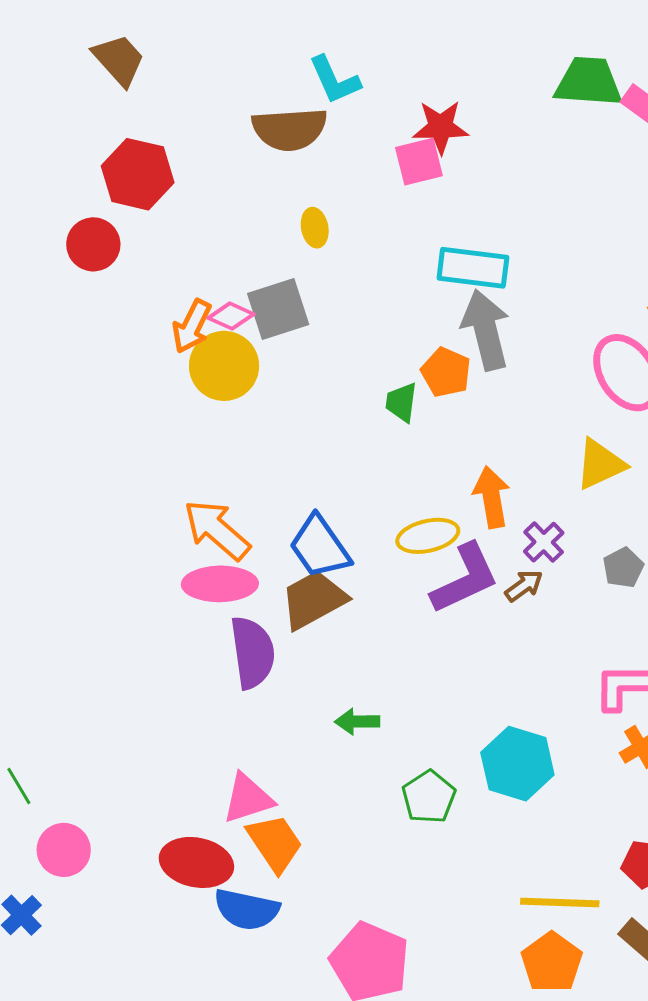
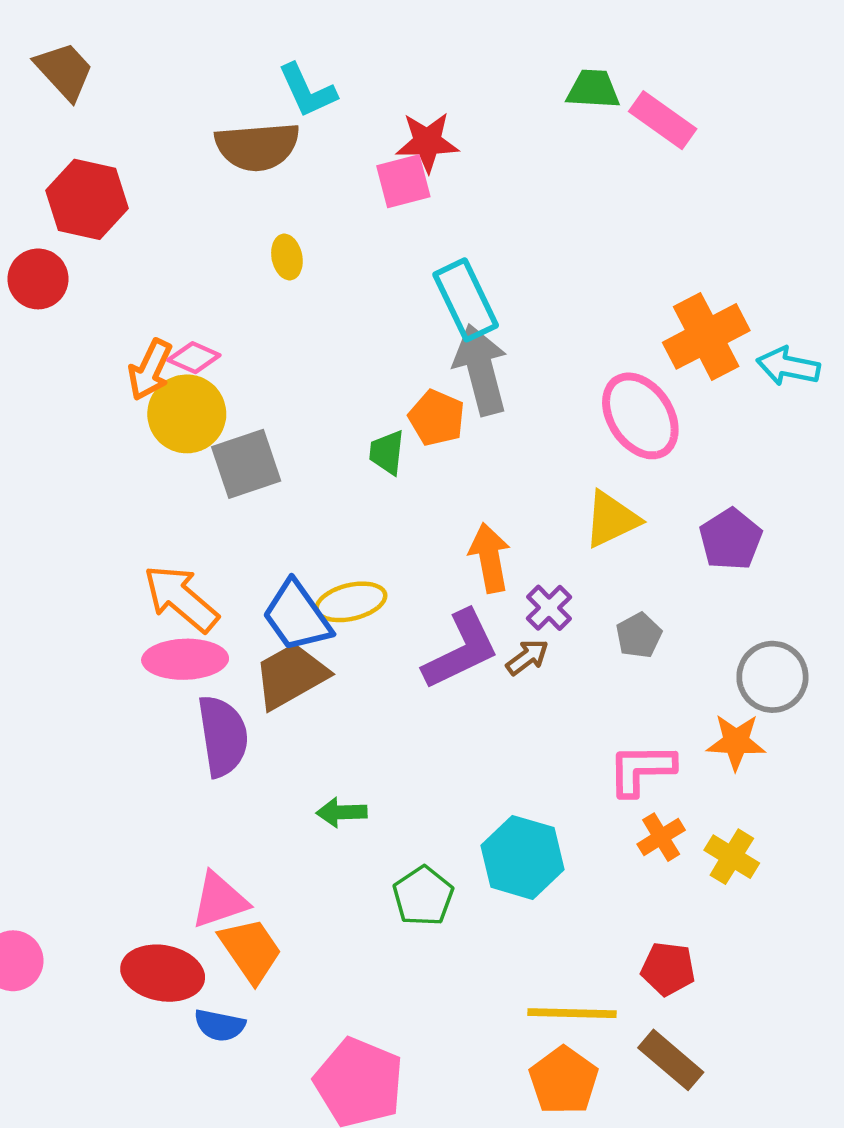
green trapezoid: (589, 82) -> (593, 89), size x0.7
cyan rectangle: (473, 268) -> (466, 300), turned 58
gray square: (278, 309) -> (246, 464), moved
yellow ellipse: (428, 536) -> (351, 602), moved
blue semicircle: (247, 909) -> (220, 1025), size x0.7

